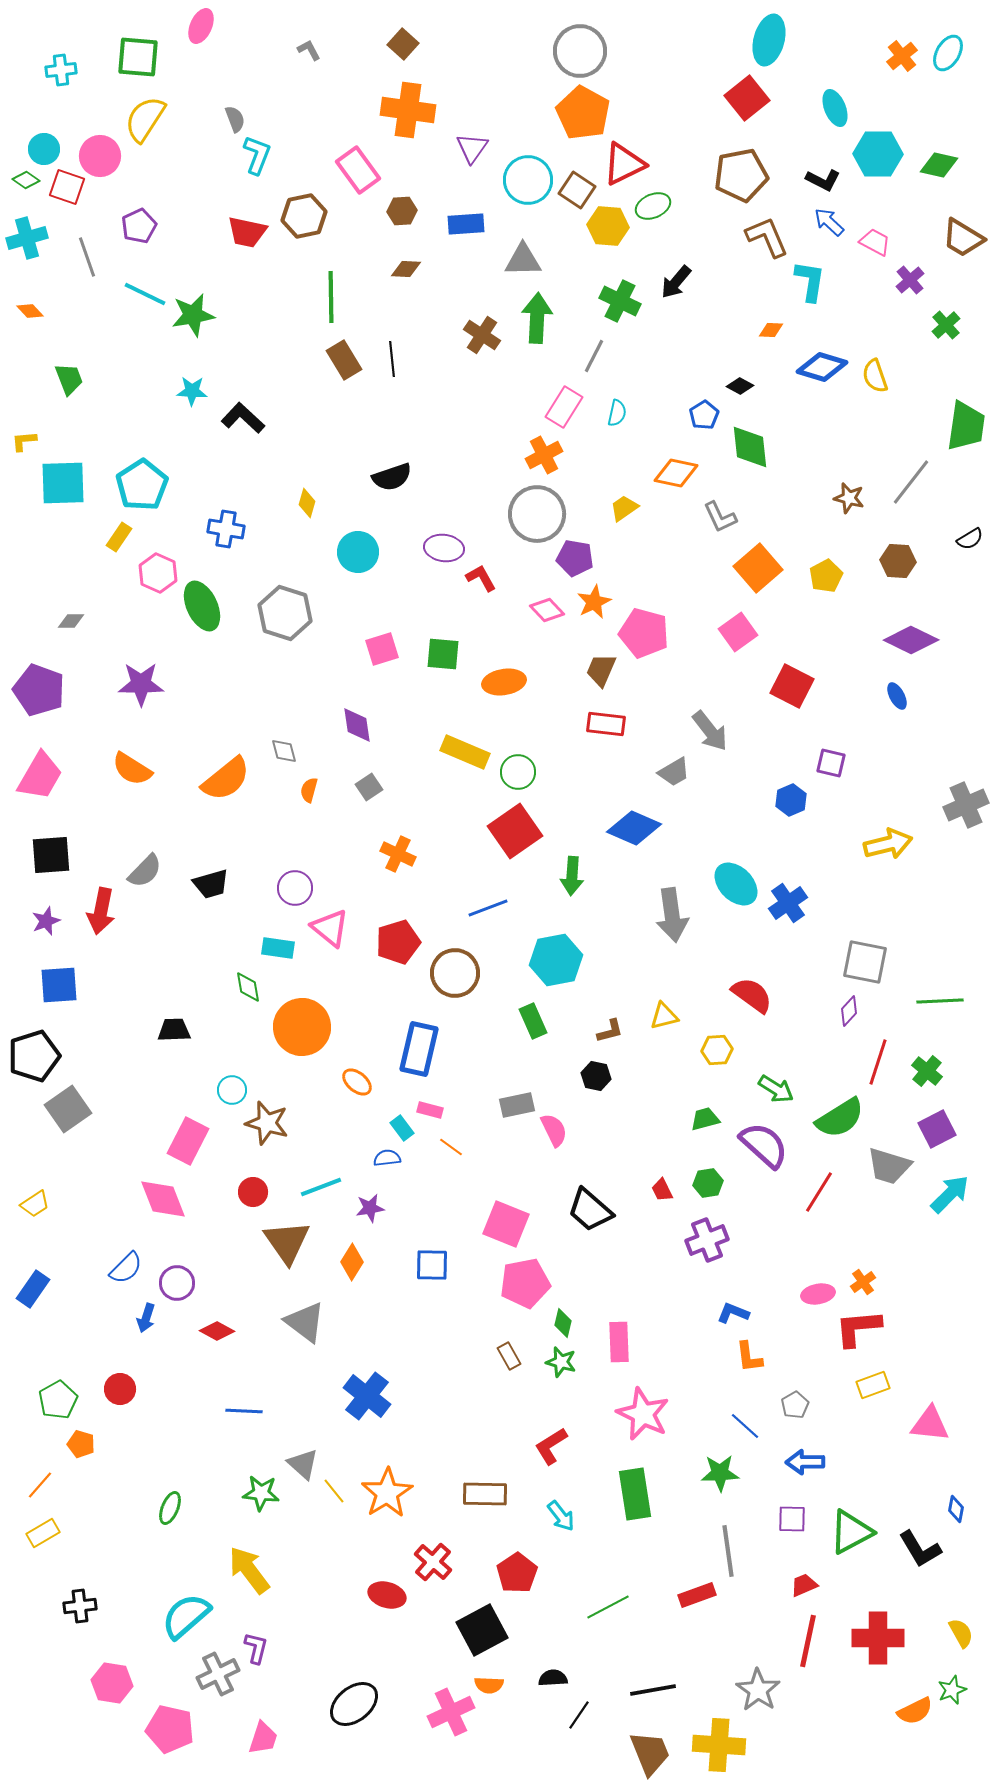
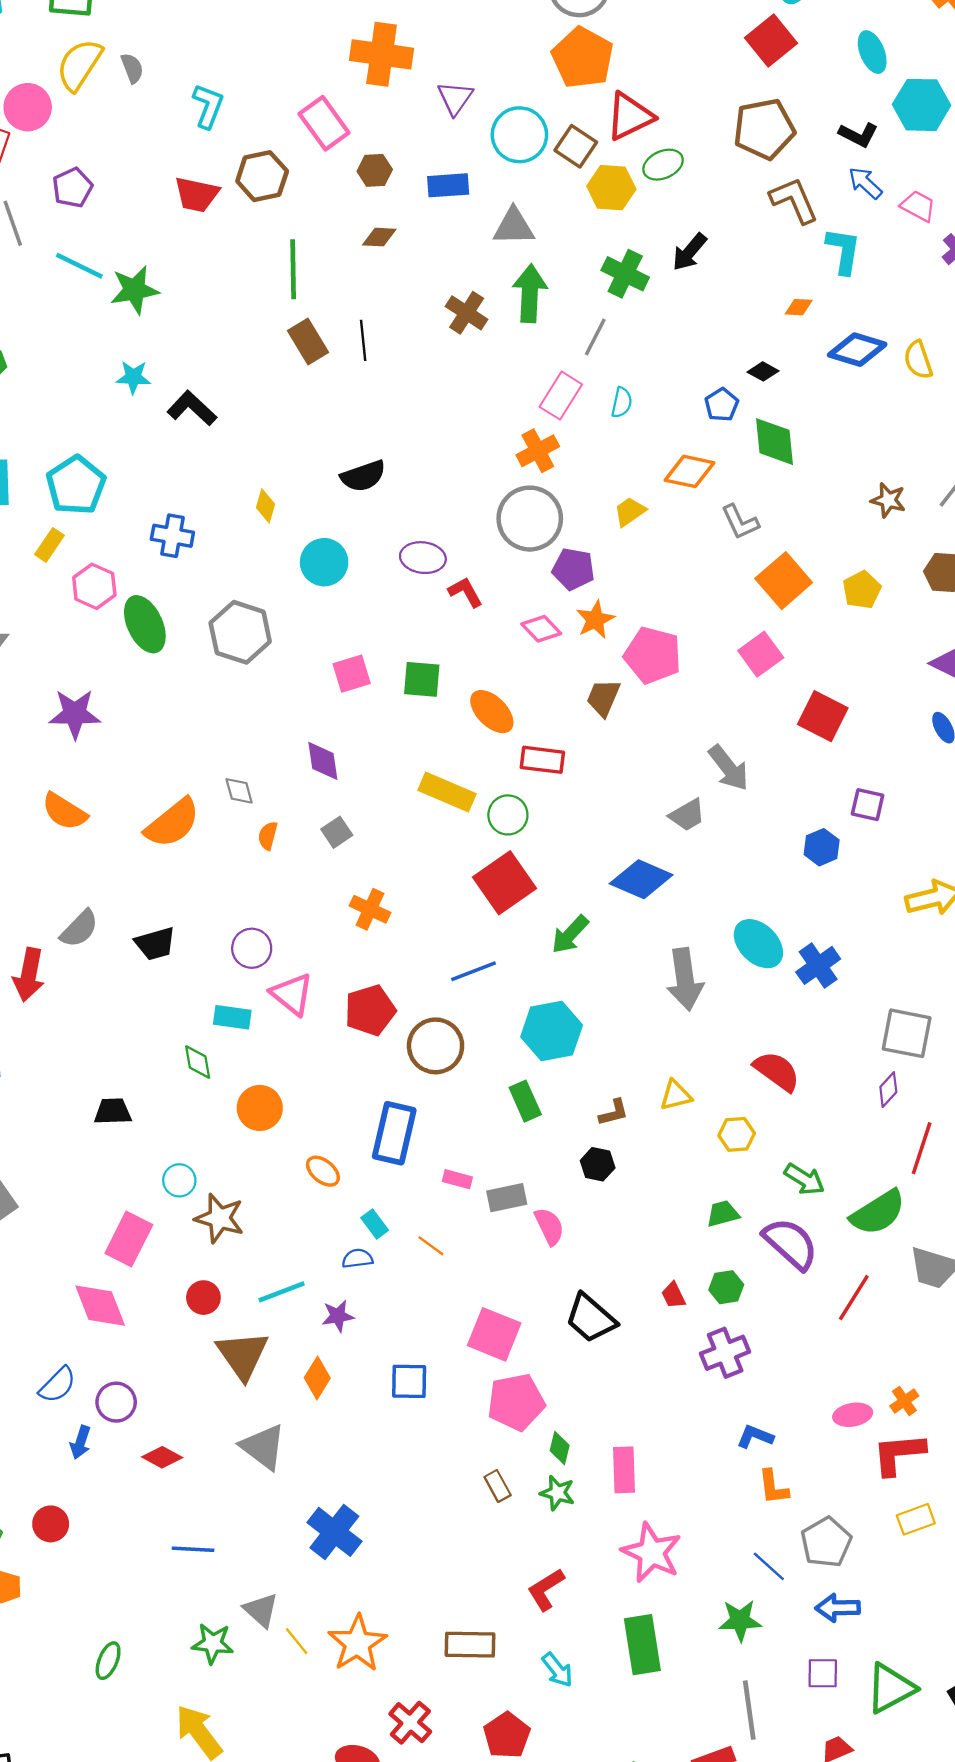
gray semicircle: (235, 119) -> (132, 68), moved
orange ellipse: (504, 682) -> (492, 712), turned 54
red rectangle: (606, 724) -> (542, 760), moved
green arrow: (572, 876) -> (570, 934), turned 39
orange circle: (302, 1027) -> (260, 1108), size x0.7
pink rectangle: (430, 1110) -> (457, 1179), moved
gray pentagon: (795, 1405) -> (826, 1542), size x1.6

